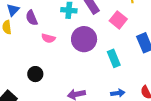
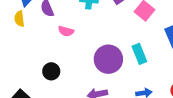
purple circle: (84, 39) -> (108, 59), moved

